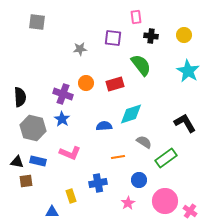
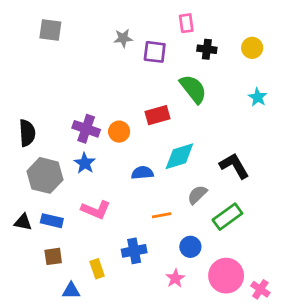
gray star: (80, 49) -> (123, 38), moved
cyan star: (188, 71) -> (258, 97), size x0.6
orange circle: (86, 83) -> (119, 132), moved
black L-shape: (185, 123) -> (234, 166), moved
gray semicircle: (144, 142) -> (197, 195), turned -77
brown square: (26, 181) -> (53, 256), moved

